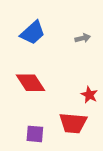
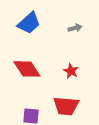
red star: (89, 95) -> (71, 71), moved

